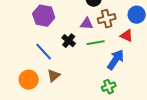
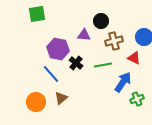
purple hexagon: (44, 16) -> (58, 49), moved
purple triangle: (87, 24) -> (84, 35), moved
green cross: (109, 87) -> (137, 99), moved

